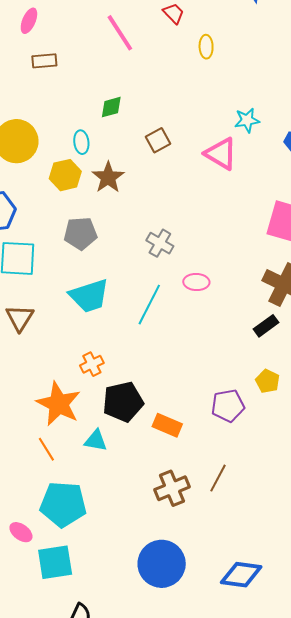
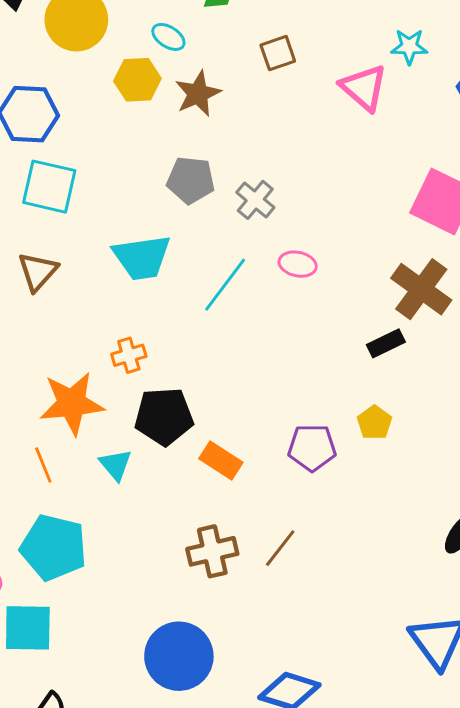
cyan ellipse: (81, 142) -> (168, 37), turned -60
gray pentagon: (80, 233) -> (191, 180), moved
orange star: (59, 404) -> (72, 403), turned 30
cyan triangle: (96, 440) -> (116, 465), turned 30

